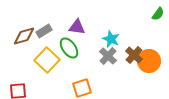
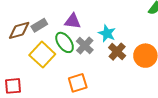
brown cross: (134, 55) -> (117, 52), moved
gray cross: (108, 56) -> (85, 46), moved

